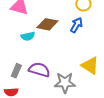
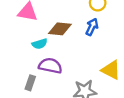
purple semicircle: (39, 70) -> (50, 66), moved

